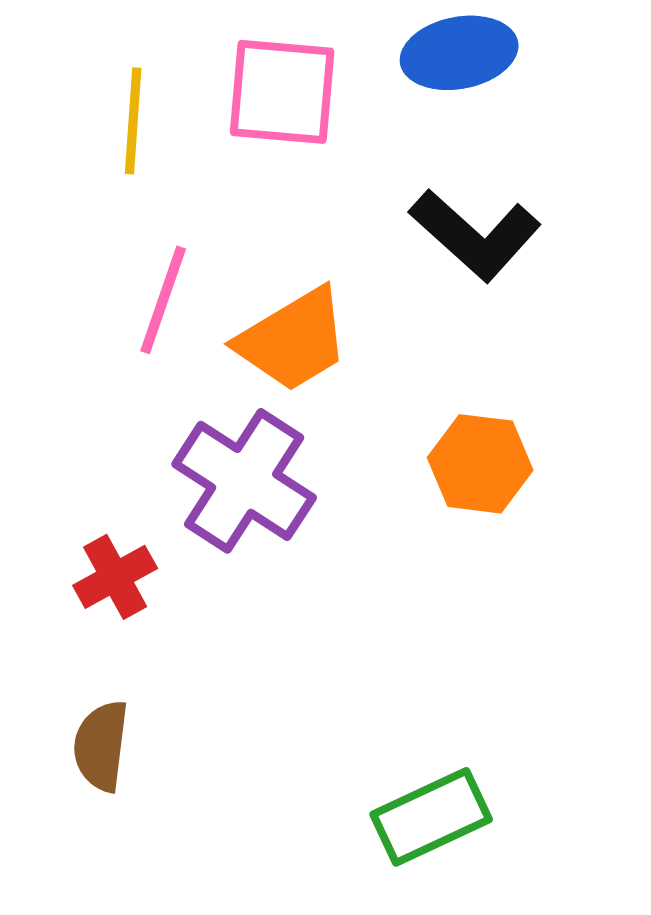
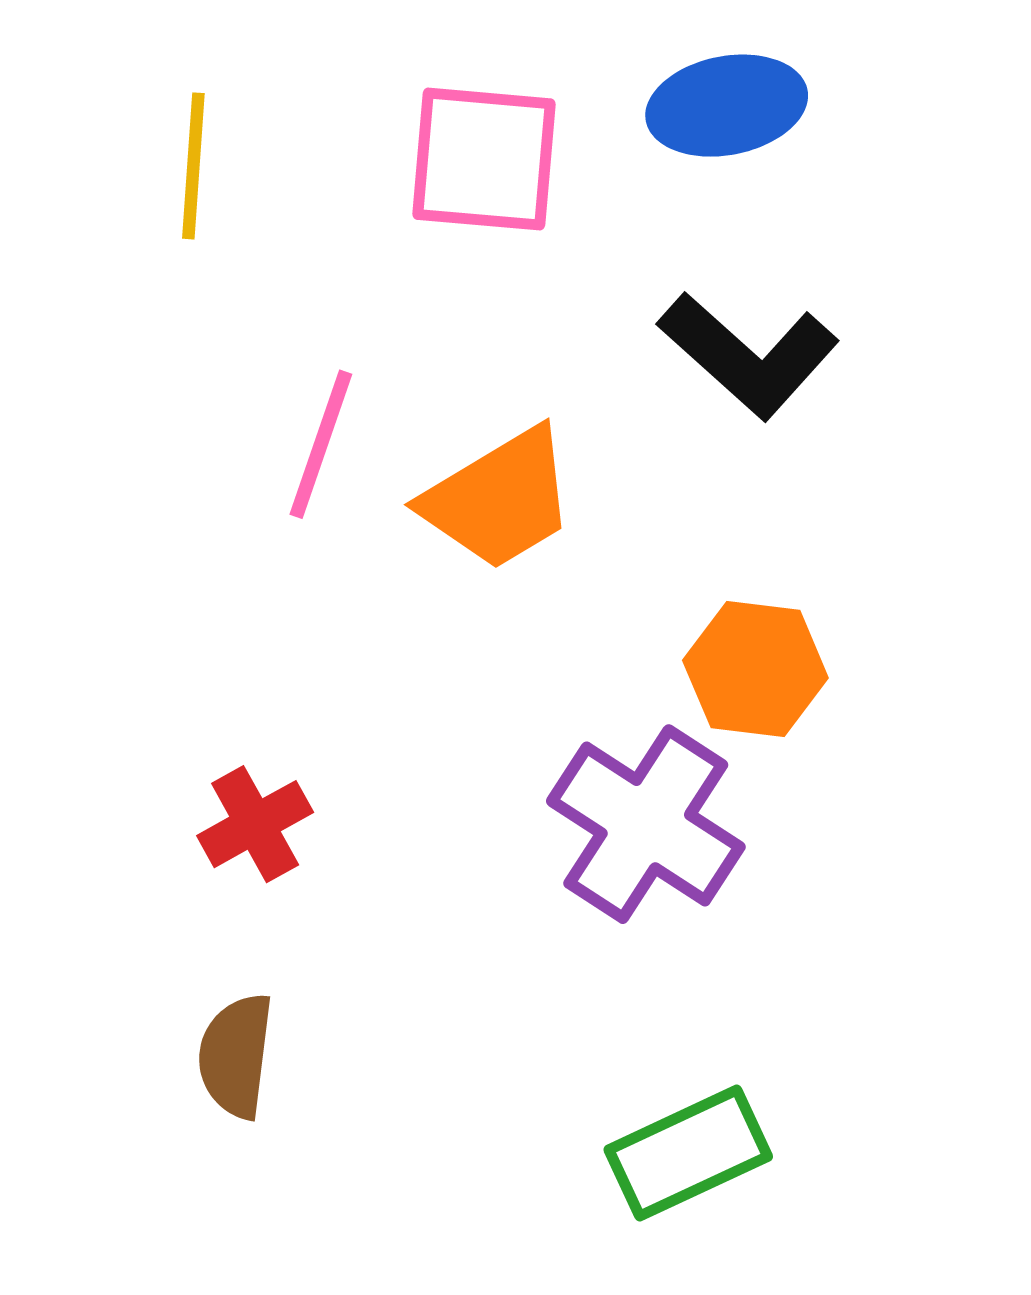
yellow line: (133, 121) -> (193, 166), moved
purple cross: (244, 481) -> (646, 824), moved

